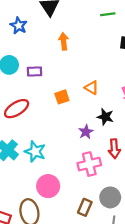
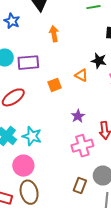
purple rectangle: (35, 71) -> (28, 63), size x1.5
black star: (105, 117) -> (99, 61), moved
pink circle: (48, 186) -> (23, 166), moved

